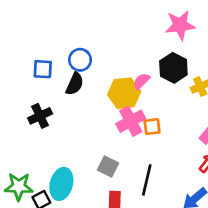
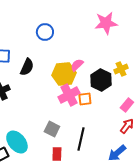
blue circle: (80, 60) -> (45, 32), moved
black hexagon: (173, 68) -> (101, 80), moved
cyan ellipse: (61, 184) -> (17, 142), turned -55

